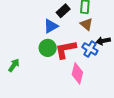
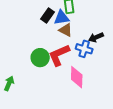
brown triangle: (86, 24) -> (66, 30), moved
blue triangle: (51, 26) -> (61, 18), moved, turned 35

